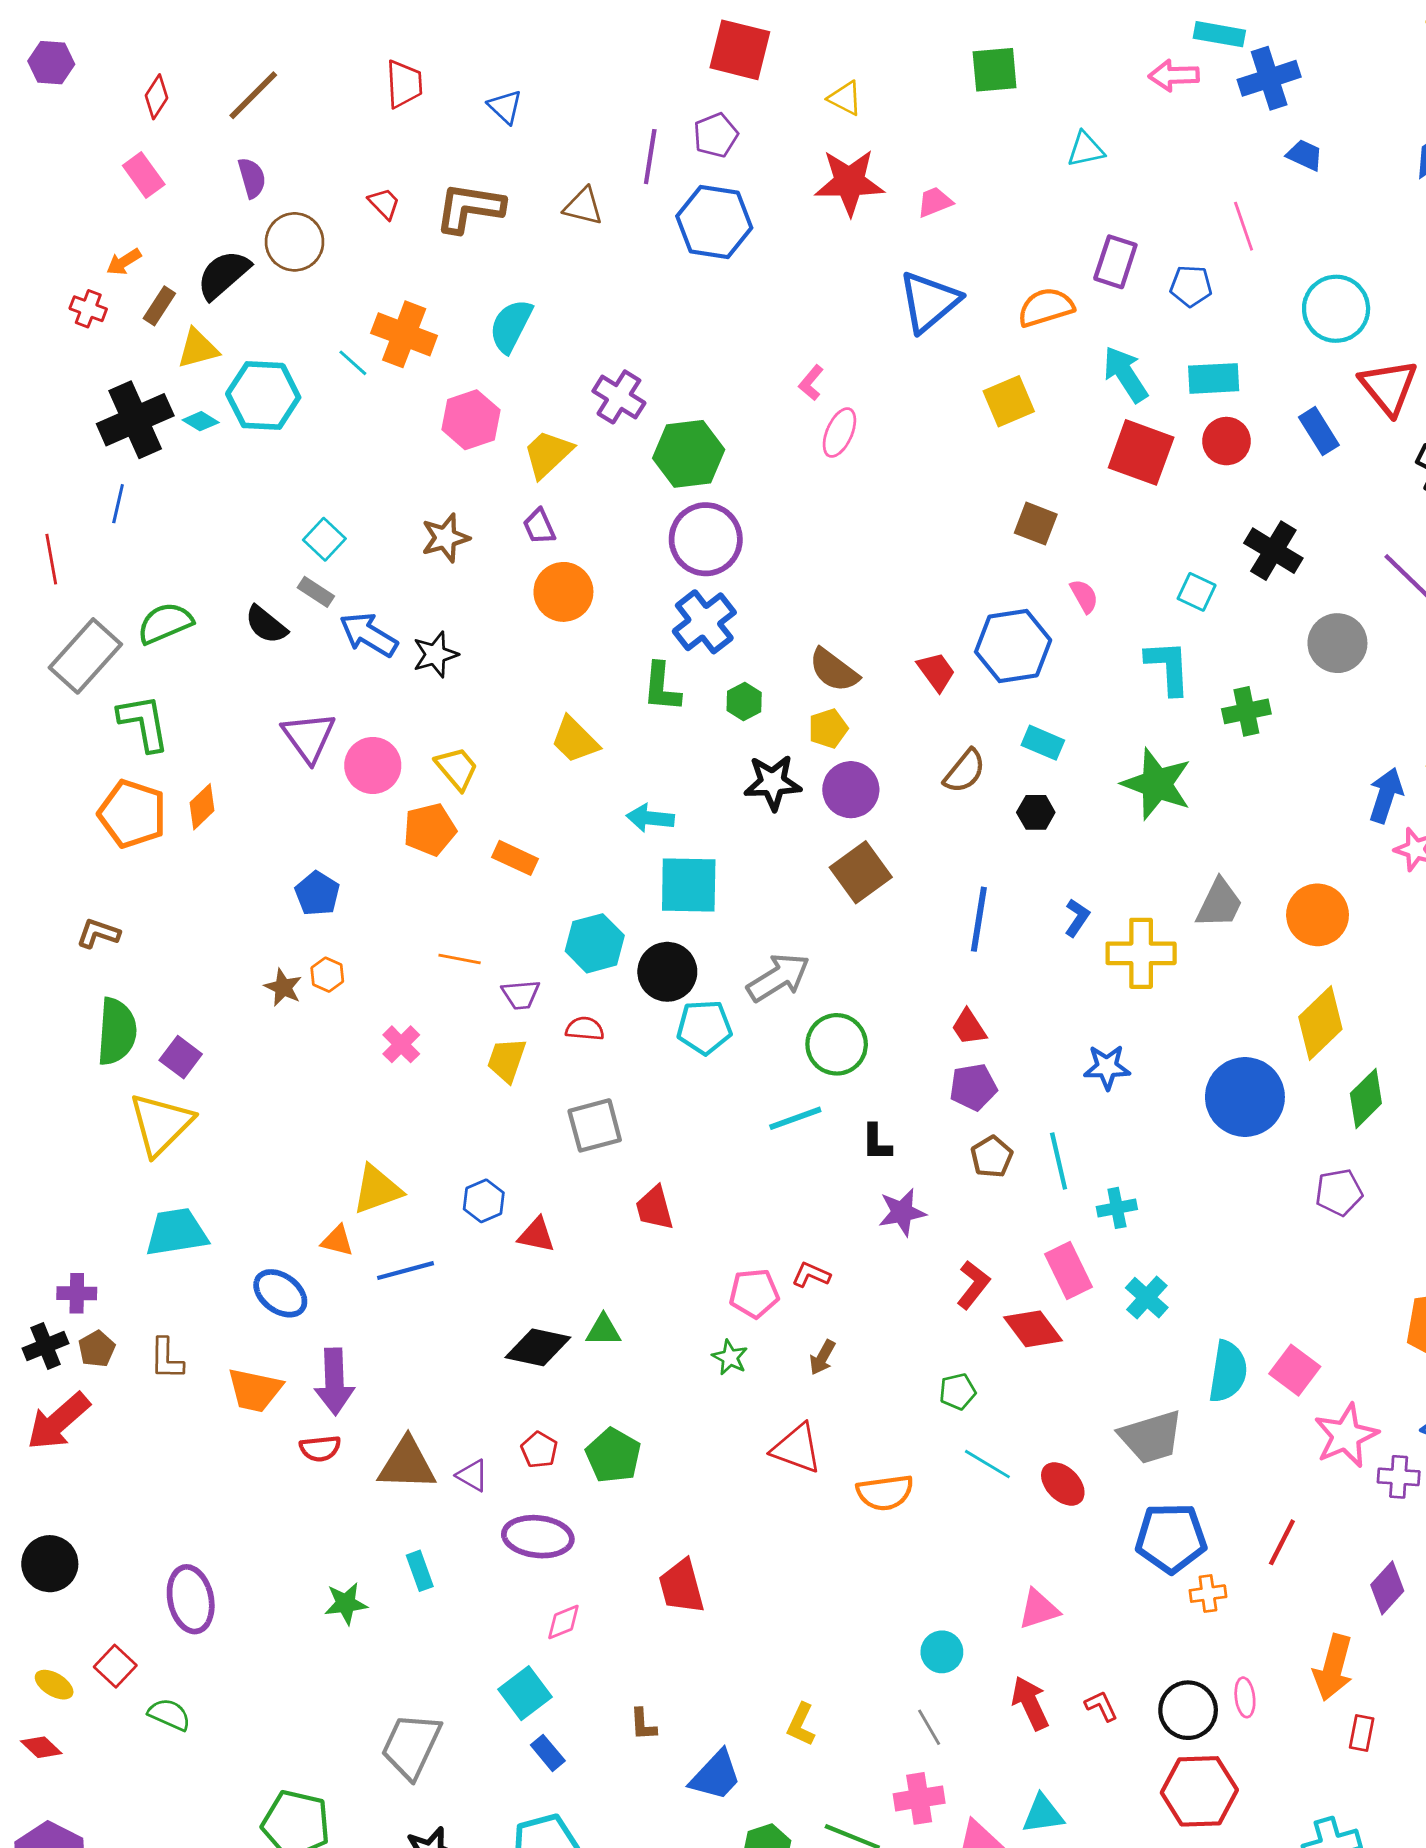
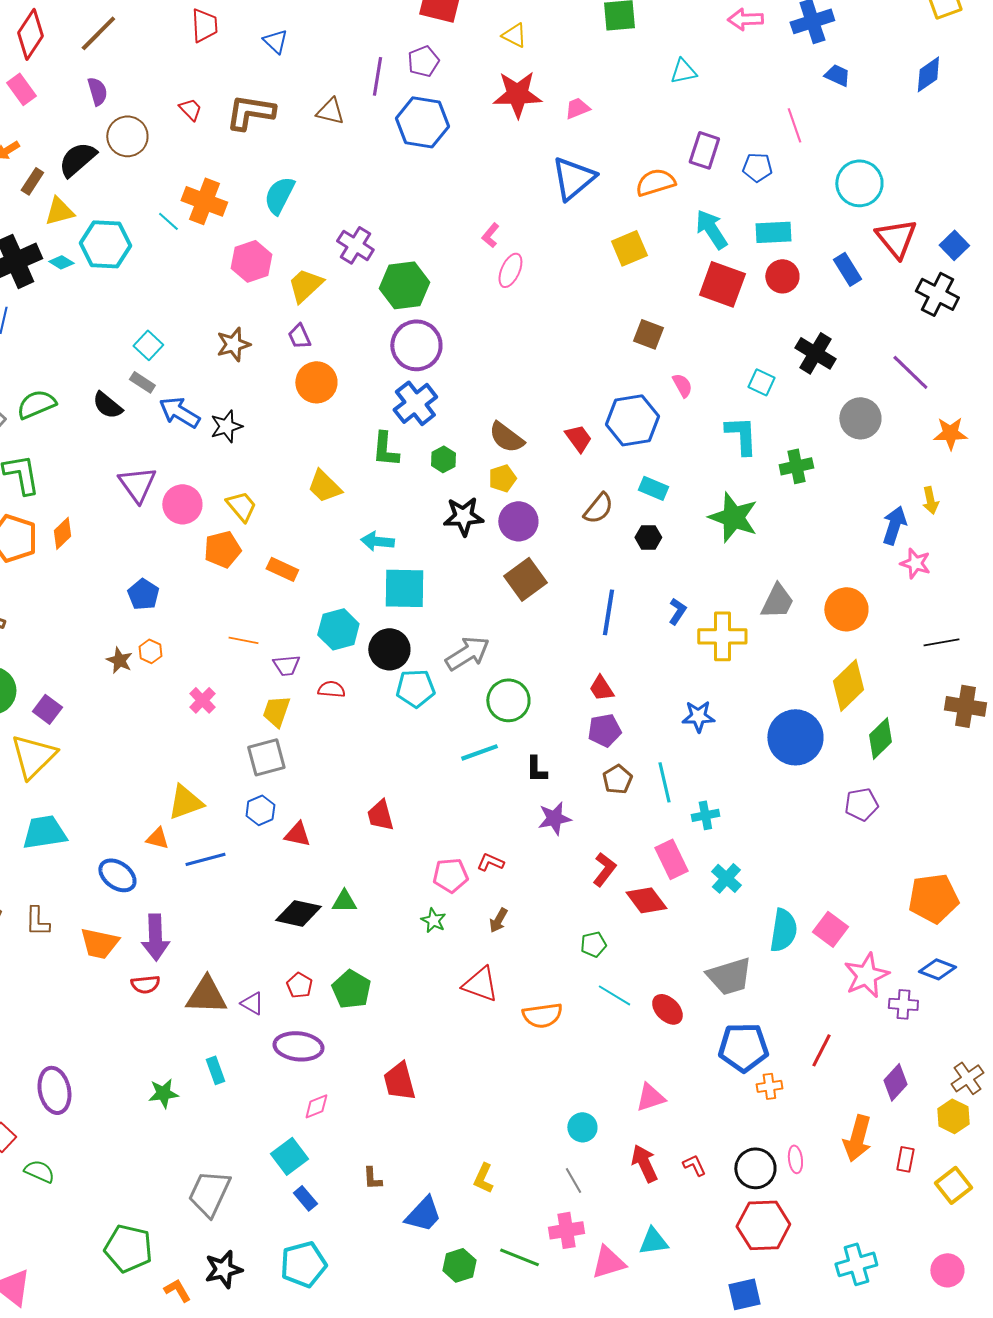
red diamond: (157, 97) -> (30, 34), size x1.6
gray square: (595, 1125) -> (266, 757), moved
red rectangle: (1362, 1733) -> (905, 1159), moved

